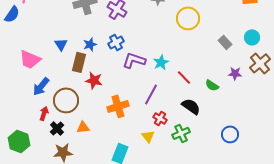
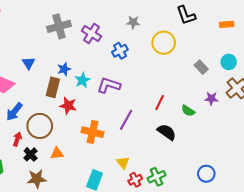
blue cross: (116, 42) -> (120, 51), moved
blue triangle: (61, 44) -> (29, 63), moved
cyan star: (161, 62) -> (82, 80), moved
red line: (184, 77) -> (160, 103), turned 70
orange cross: (118, 106) -> (93, 132), turned 30
red cross: (160, 118) -> (135, 180), moved, turned 32
green cross: (181, 133) -> (157, 177), moved
blue circle: (230, 134) -> (206, 174), moved

